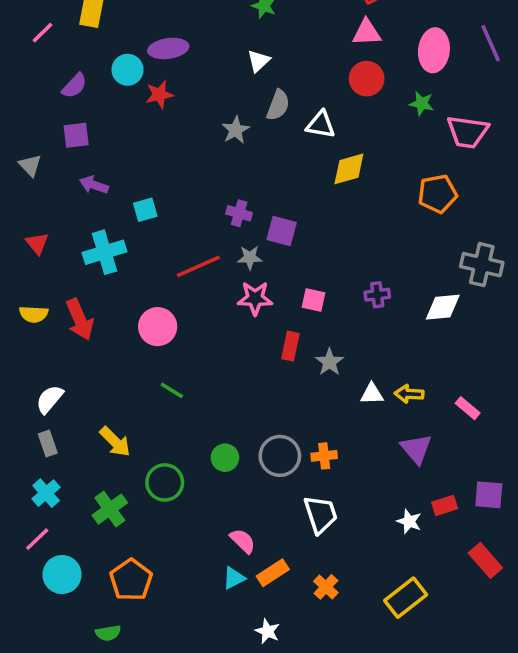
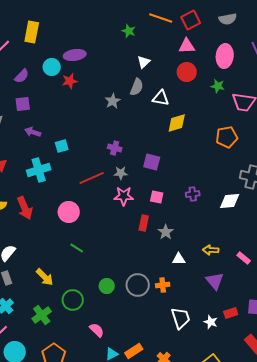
white triangle: (259, 61) -> (144, 62), moved
purple square: (282, 231) -> (152, 162), moved
white triangle: (372, 394) -> (179, 259), moved
white trapezoid: (321, 514) -> (181, 318), moved
pink semicircle: (243, 541) -> (97, 330), moved

